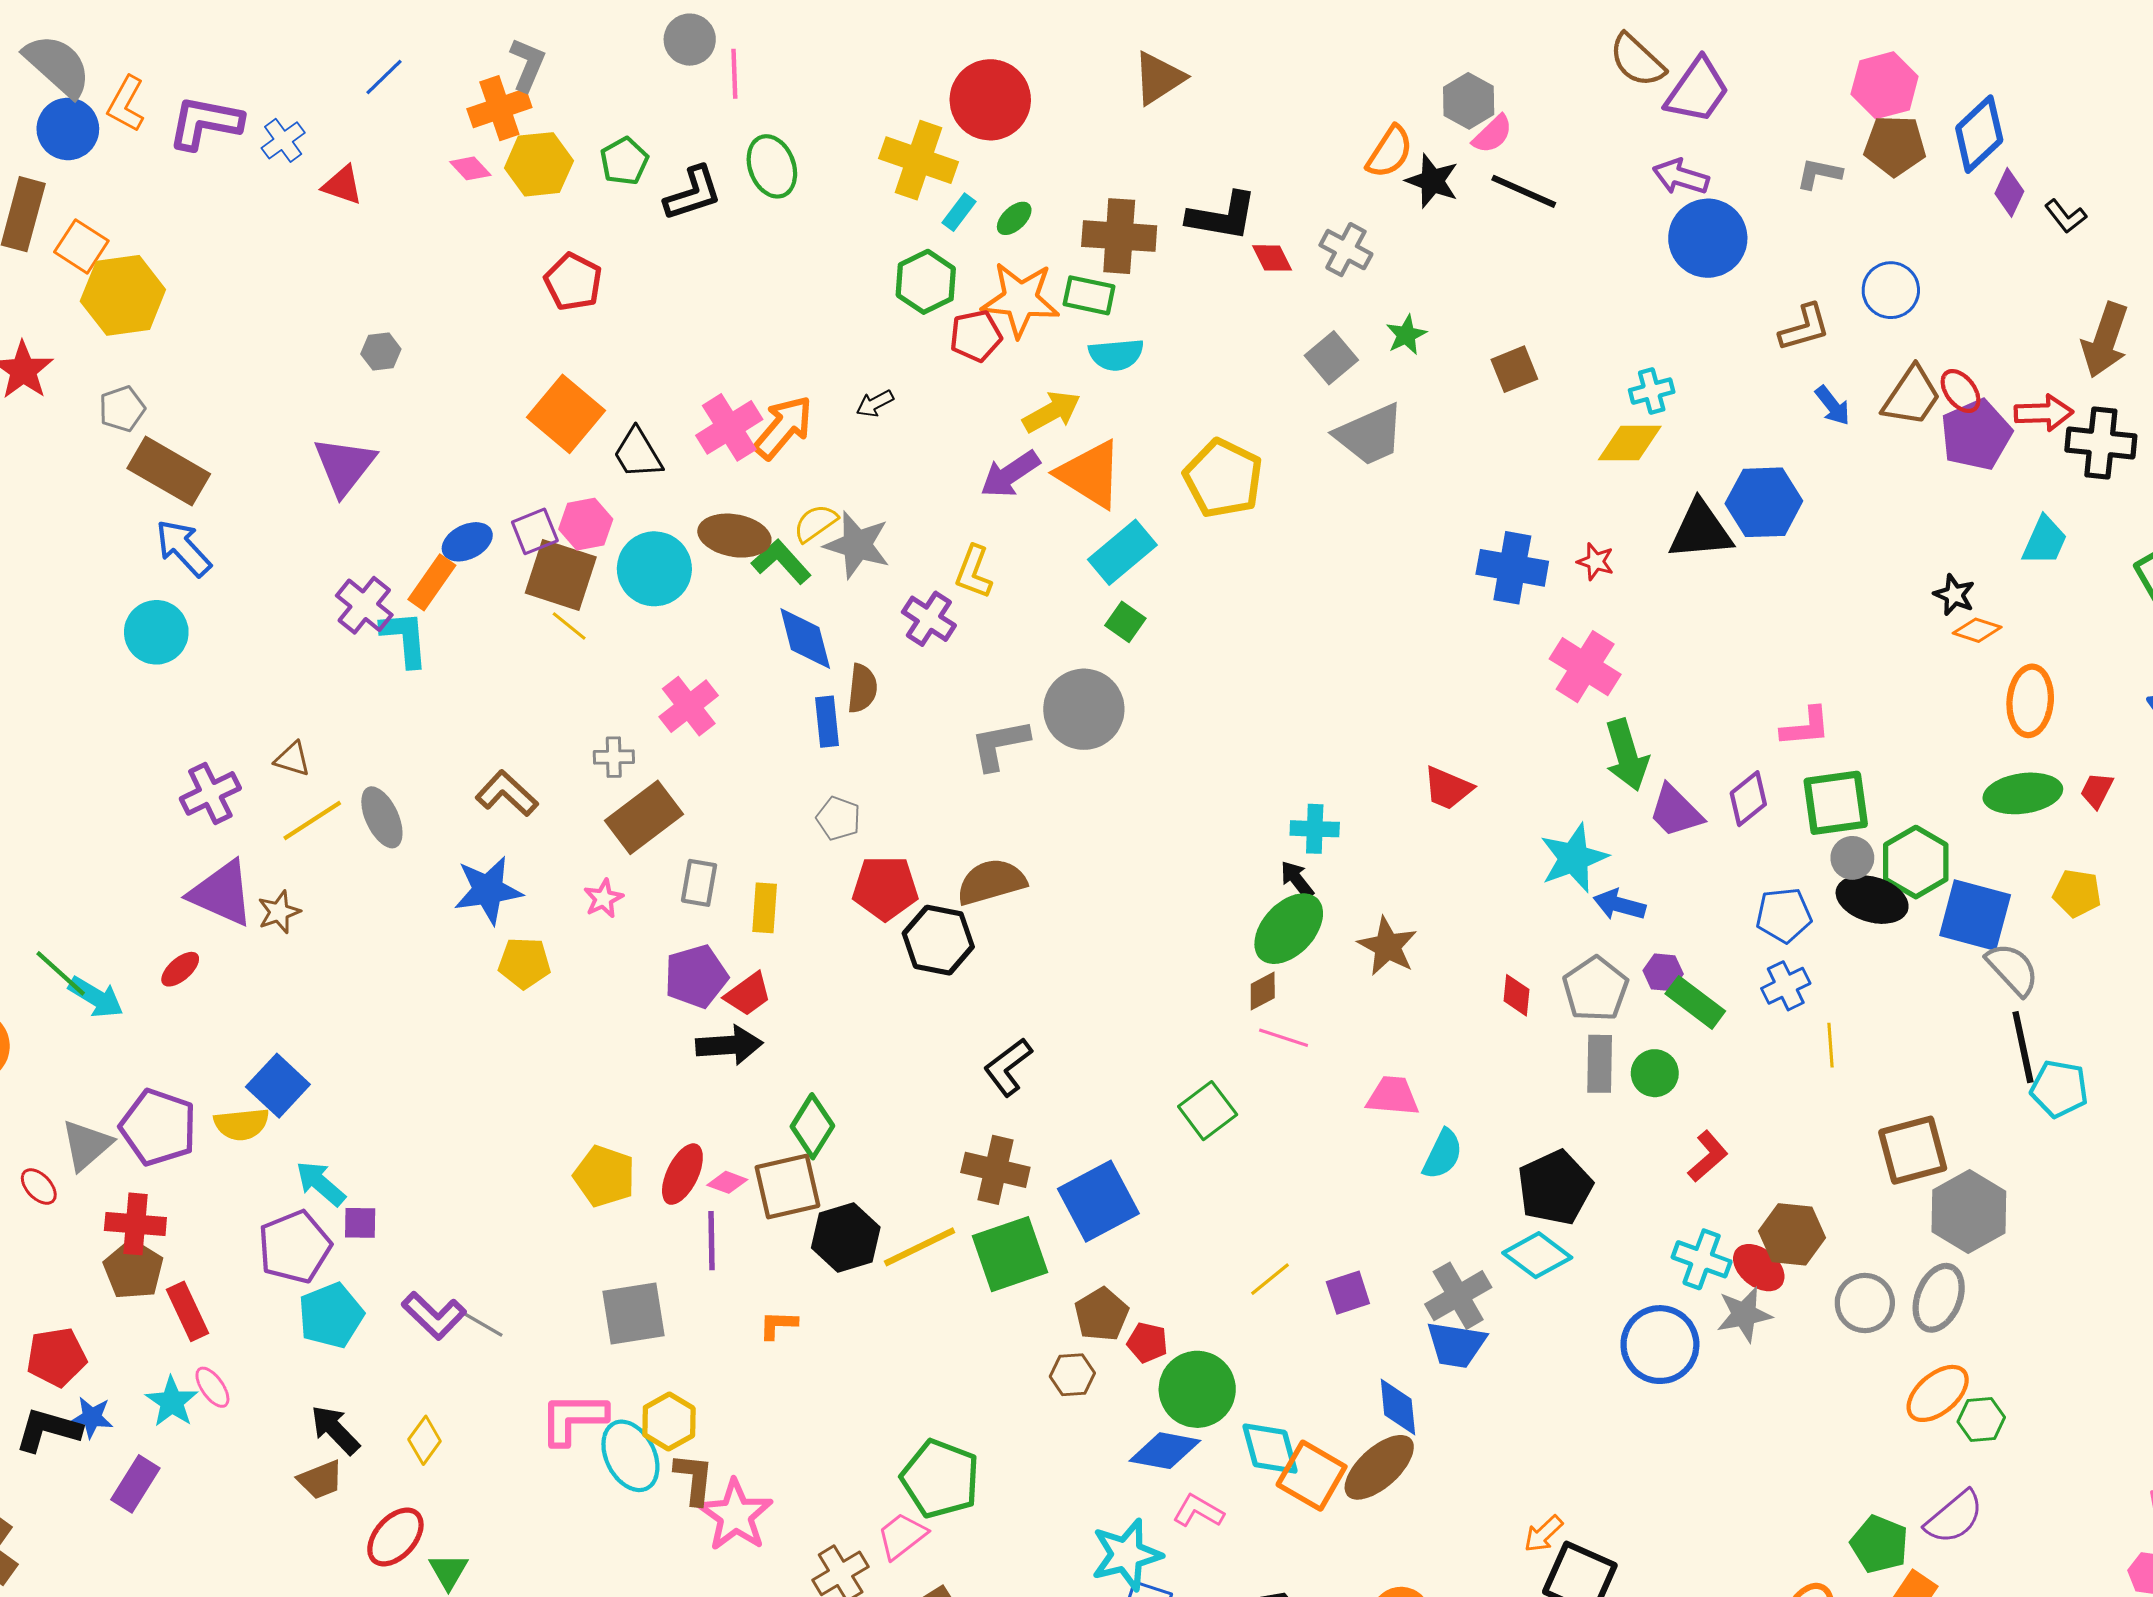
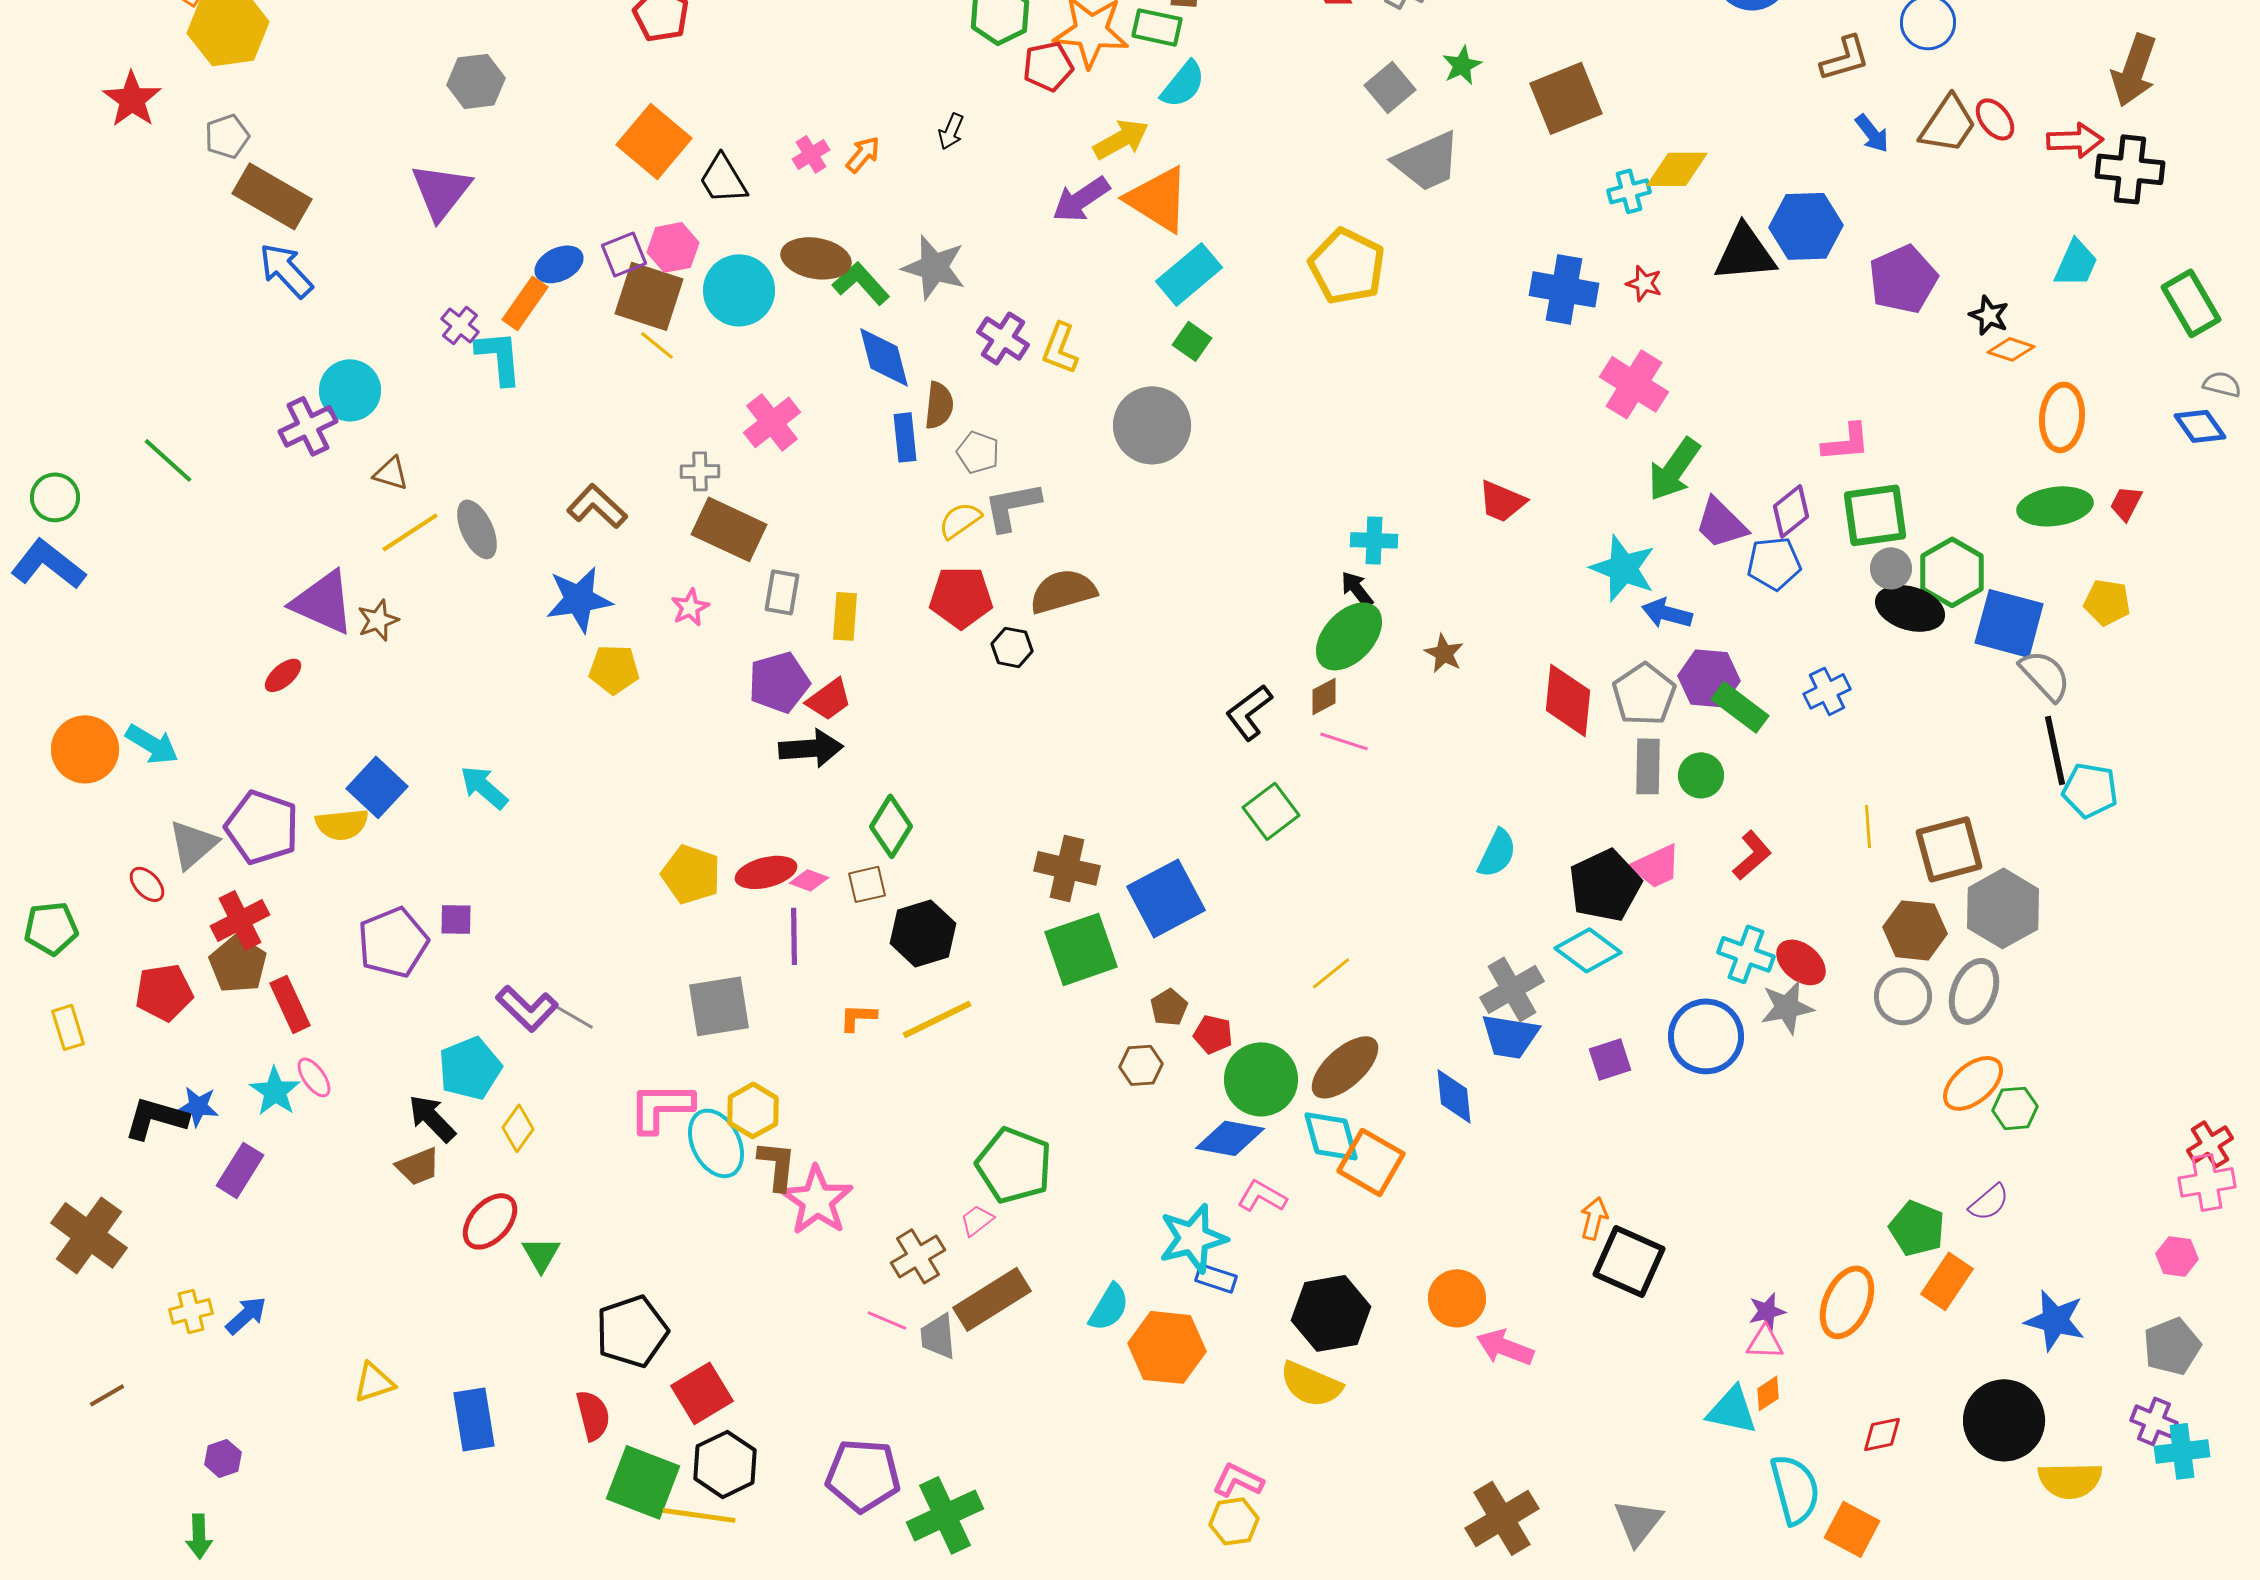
gray hexagon: (381, 351) -> (476, 81), size x1.5
cyan semicircle: (1116, 355) -> (1183, 84), turned -46
brown square: (1514, 369) -> (1566, 98), size x1.6
cyan cross: (1652, 391) -> (1629, 191), moved
black arrow: (875, 403) -> (951, 131), turned -39
pink cross: (729, 427) -> (811, 154), size x0.6
orange arrow: (783, 427) -> (863, 154), size x0.6
purple pentagon: (1976, 435) -> (1903, 279), moved
yellow pentagon: (1223, 478) -> (1347, 266), moved
yellow semicircle: (816, 523) -> (960, 520), moved
yellow L-shape: (974, 572) -> (1060, 348), moved
purple cross: (364, 605) -> (460, 325), size x0.7
cyan circle: (156, 632) -> (350, 390), moved
gray L-shape: (1000, 745) -> (1012, 506), moved
green arrow: (1627, 755) -> (1674, 469), turned 52
purple cross: (210, 793) -> (308, 426), moved
brown rectangle: (644, 817) -> (729, 529), turned 62
gray pentagon: (838, 818) -> (978, 452), moved
cyan star: (1574, 858) -> (1623, 568), turned -30
blue pentagon: (1784, 915) -> (1774, 563), moved
black hexagon: (938, 940) -> (1012, 647), size x0.6
brown star: (1388, 946) -> (1444, 653), size x0.7
purple hexagon: (1663, 972) -> (1709, 678), size x1.6
green line: (61, 973) -> (168, 460), moved
red diamond: (1516, 995) -> (1568, 700), size x1.8
cyan arrow: (96, 997) -> (152, 744), moved
yellow line: (1831, 1045) -> (1868, 826), moved
black L-shape: (1008, 1067) -> (1249, 712), moved
pink trapezoid: (1393, 1096) -> (1656, 866), moved, turned 150
red ellipse: (682, 1174) -> (766, 872), turned 50
cyan arrow: (321, 1183) -> (484, 787), moved
brown square: (787, 1187) -> (867, 884), size x0.6
red cross: (135, 1224) -> (240, 920), turned -32
brown hexagon: (1792, 1234) -> (1915, 930), moved
yellow line: (920, 1247) -> (937, 1019), moved
purple square: (1348, 1293) -> (1610, 1059), moved
brown pentagon: (1102, 1314) -> (1169, 1007), size x0.7
cyan pentagon: (331, 1315) -> (470, 1068), moved
red pentagon: (56, 1357) -> (164, 992), moved
brown ellipse: (1379, 1467) -> (1345, 1067), moved
purple semicircle: (1954, 1517) -> (1989, 1202), size x0.7
orange arrow: (1543, 1534) -> (1594, 1218), turned 147
pink trapezoid: (902, 1536) -> (977, 1220), size x0.7

